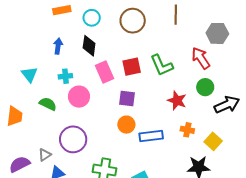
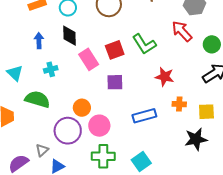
green circle: (205, 87) -> (212, 44), moved
pink circle: (79, 97) -> (99, 126), moved
green semicircle: (48, 104) -> (37, 99), size x1.4
orange circle: (126, 125) -> (82, 108), moved
yellow square: (213, 141) -> (206, 112), turned -36

